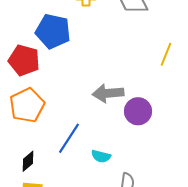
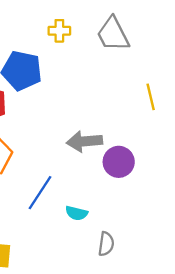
yellow line: (166, 54) -> (151, 97), turned -35

